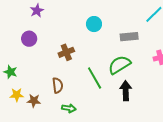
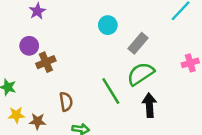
gray rectangle: (129, 37) -> (138, 43), moved, turned -42
brown cross: (66, 52) -> (46, 62), moved

